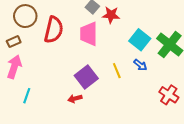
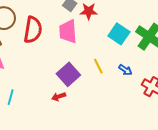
blue arrow: (140, 65) -> (125, 70), moved

